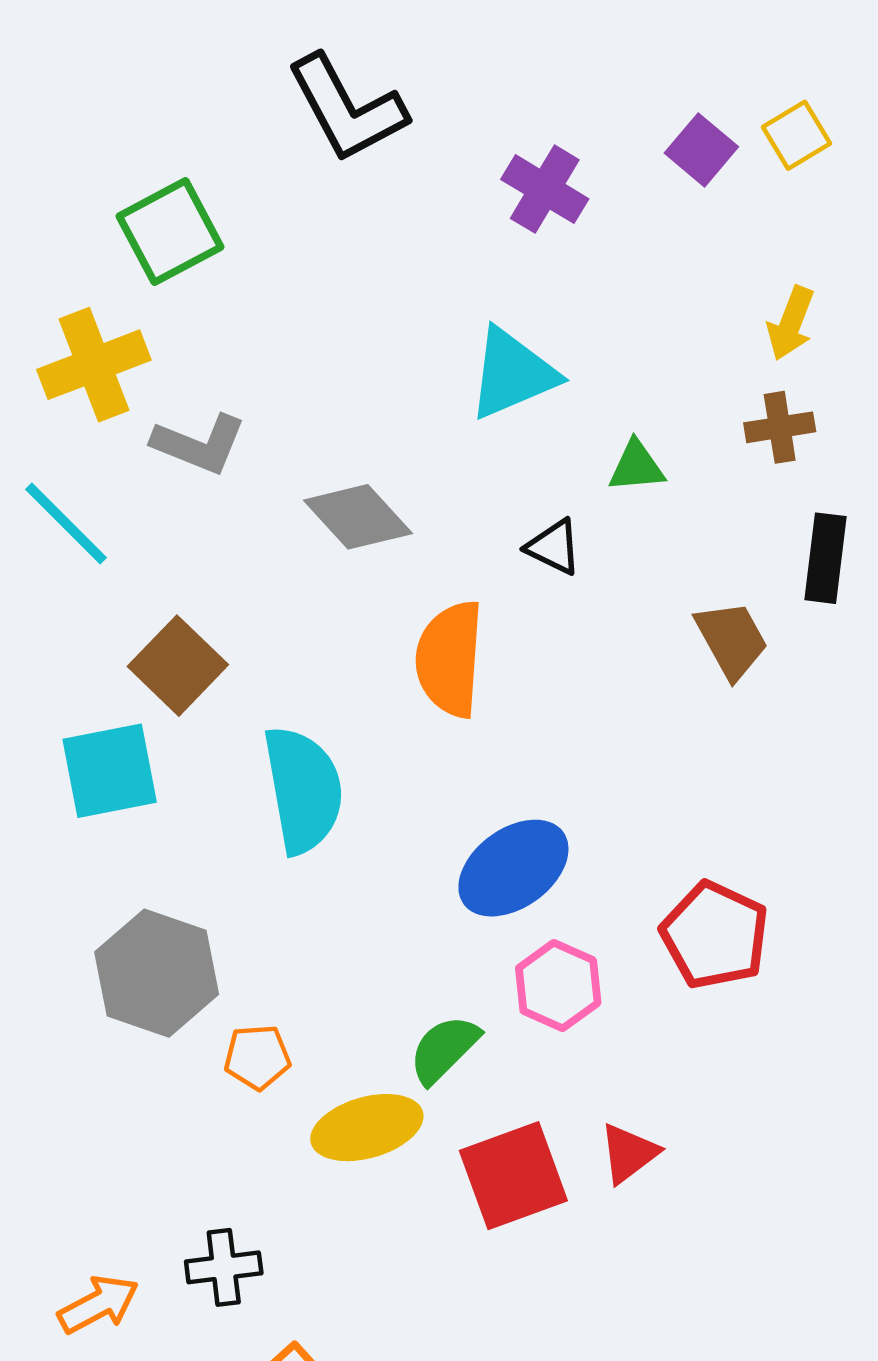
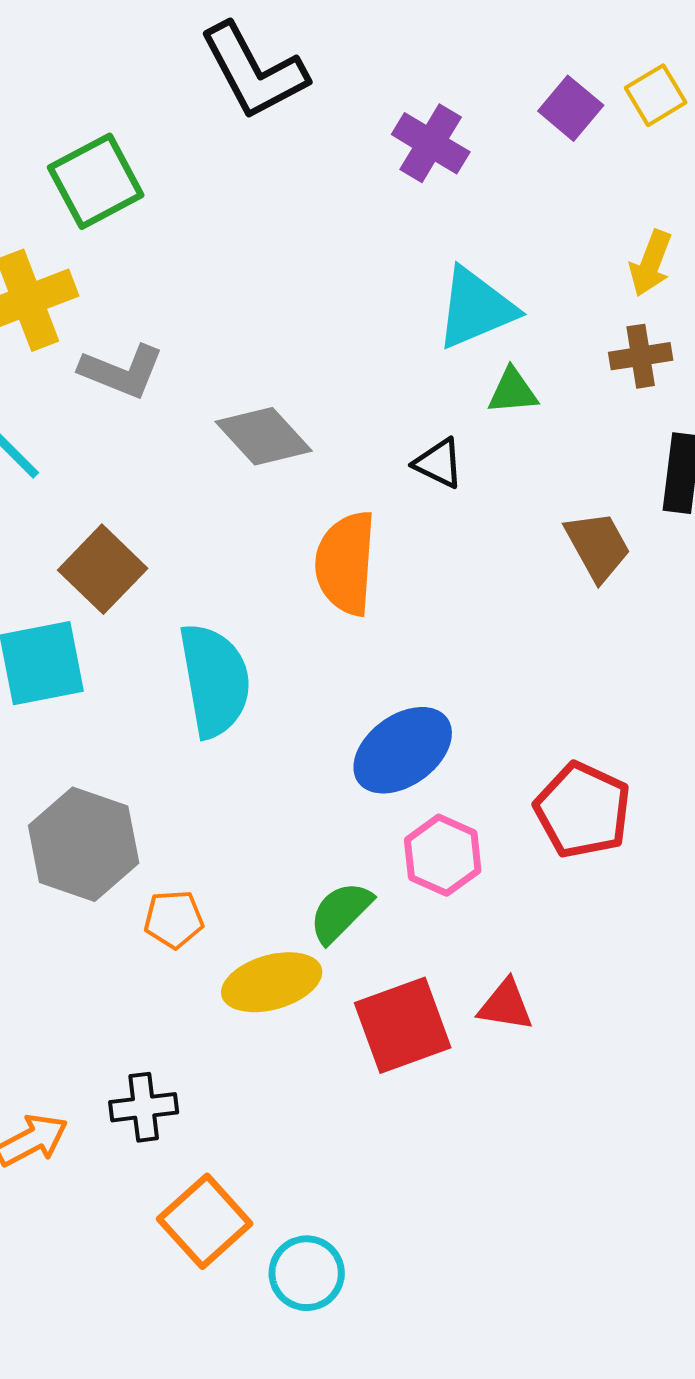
cyan triangle: (512, 374) -> (476, 308), moved
red triangle: (629, 1153) -> (506, 1005), turned 46

